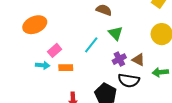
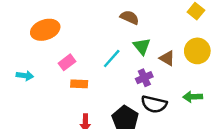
brown triangle: (138, 60) -> (167, 58), moved
cyan arrow: (43, 65) -> (25, 76), moved

